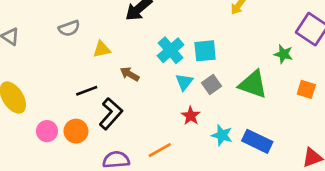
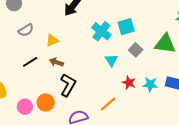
brown arrow: (130, 74) -> (56, 62), moved
cyan triangle: (184, 82) -> (112, 60), moved
black line: (87, 91) -> (30, 62), moved
red star: (191, 116) -> (129, 83), moved

